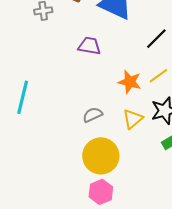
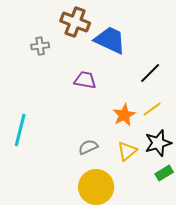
orange star: (130, 82) -> (124, 115), turned 30

